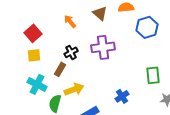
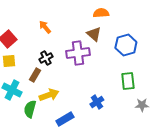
brown triangle: (100, 13) -> (94, 34), moved
blue hexagon: (147, 27) -> (126, 45), moved

